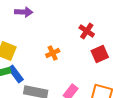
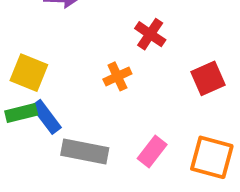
red cross: (87, 31) -> (150, 34), moved

